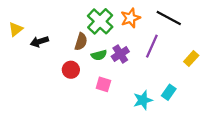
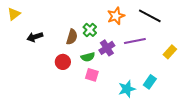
green cross: (100, 21) -> (90, 30), moved, size x0.6
yellow triangle: (16, 29) -> (14, 14), moved
purple line: (152, 46) -> (135, 41), turned 55
green semicircle: (99, 55) -> (88, 57), moved

